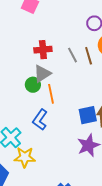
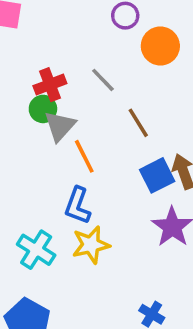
brown line: (89, 56) -> (138, 123), moved
green circle: (33, 85) -> (43, 109), moved
yellow star: (25, 157) -> (91, 245), moved

